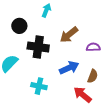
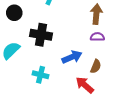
black circle: (19, 26) -> (14, 13), moved
brown arrow: (69, 35) -> (96, 14), moved, turned 132

